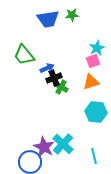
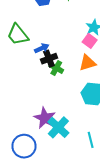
pink square: (93, 61) -> (90, 41), turned -32
purple star: (44, 147) -> (45, 118), moved

